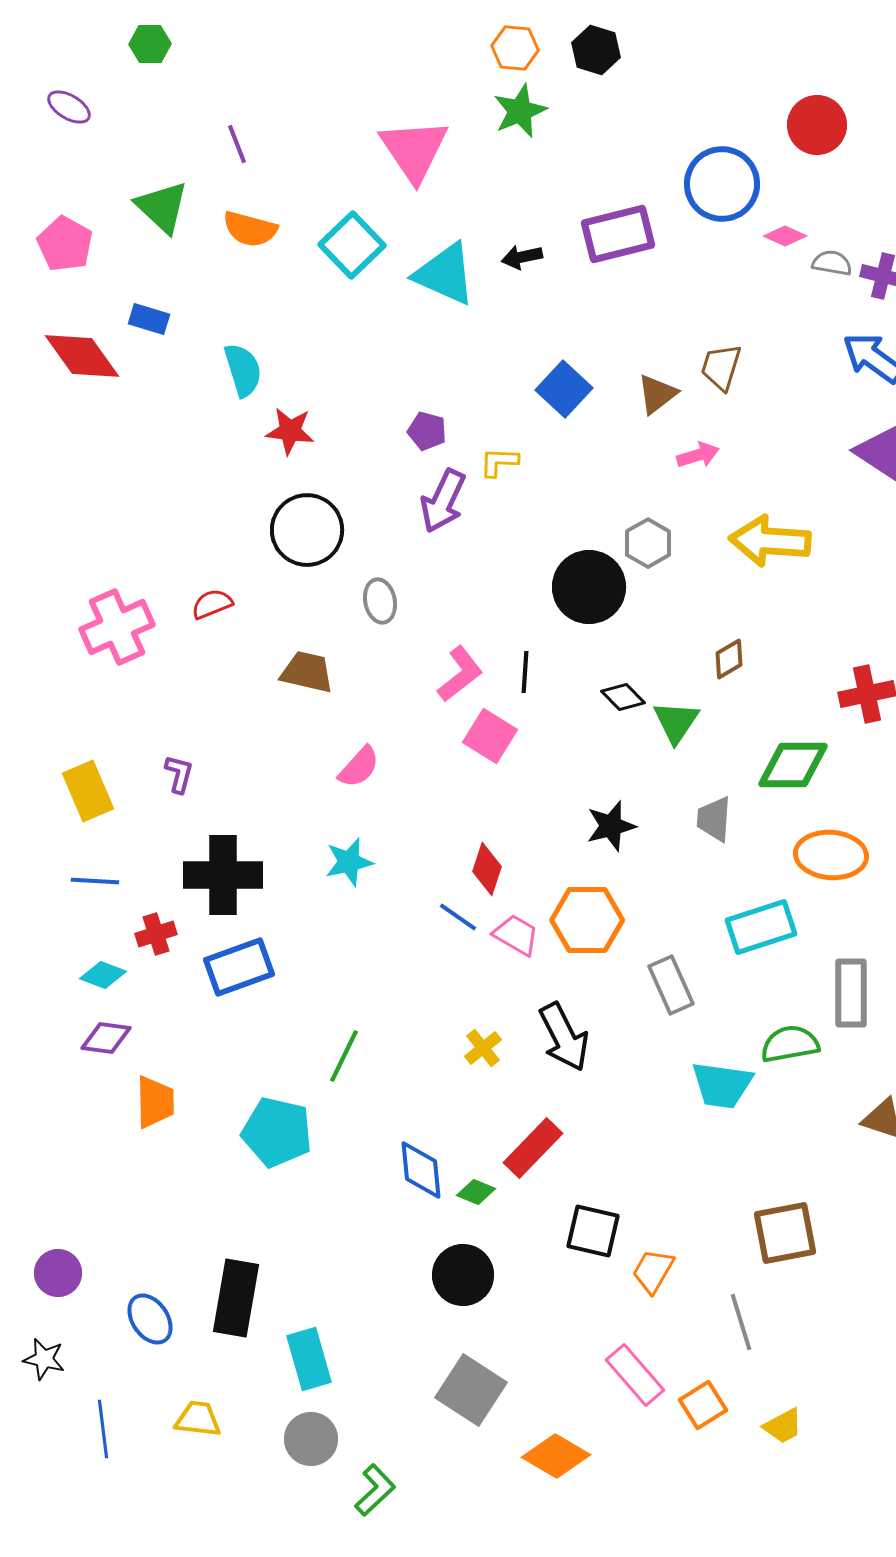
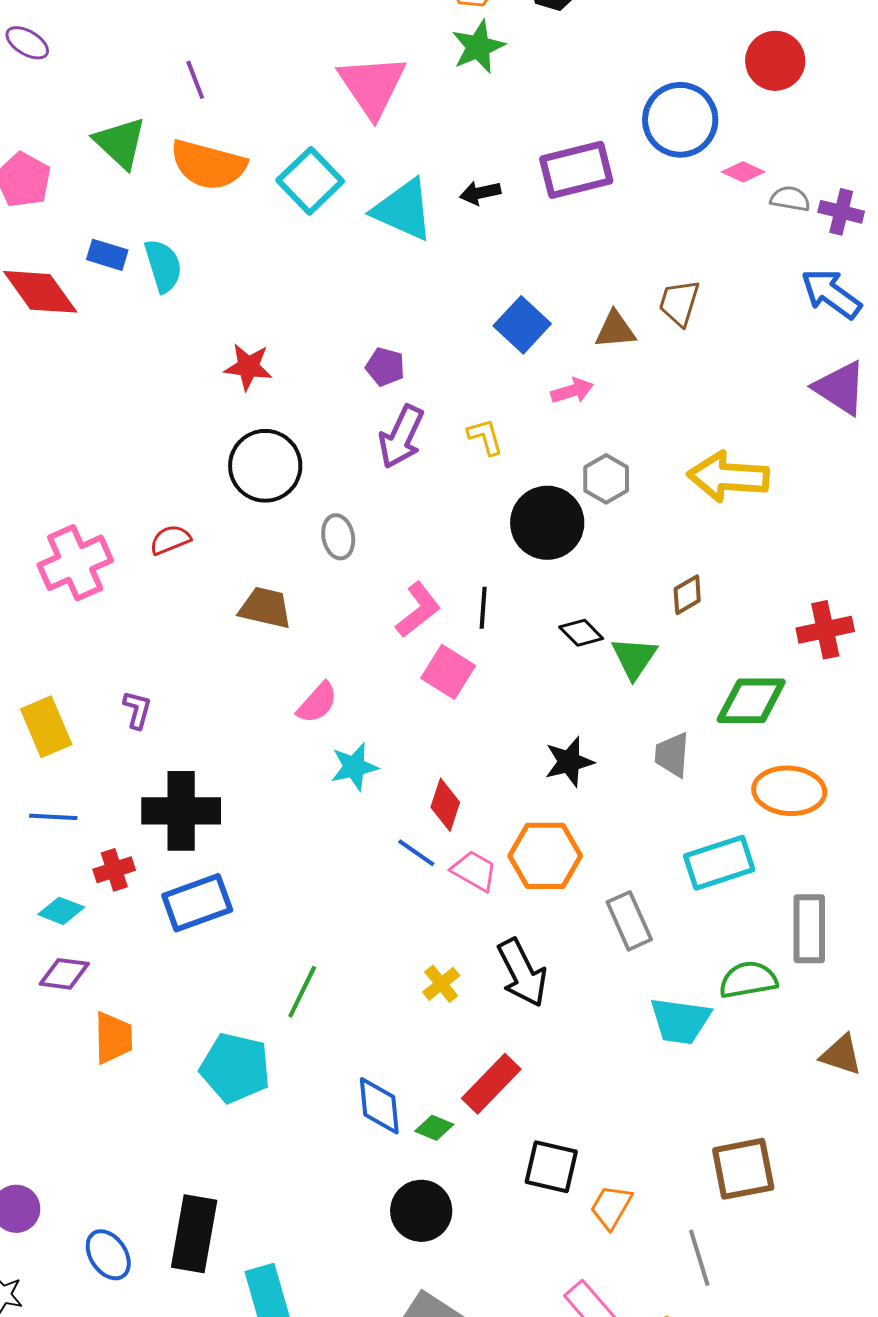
orange semicircle: (250, 229) -> (208, 165), size x1.4
cyan semicircle: (243, 370) -> (163, 266), moved
brown triangle: (657, 394) -> (615, 330), turned 33
pink arrow: (698, 455) -> (572, 391), moved
yellow L-shape: (499, 462) -> (485, 437), moved, turned 72
cyan star: (349, 862) -> (354, 767), moved

